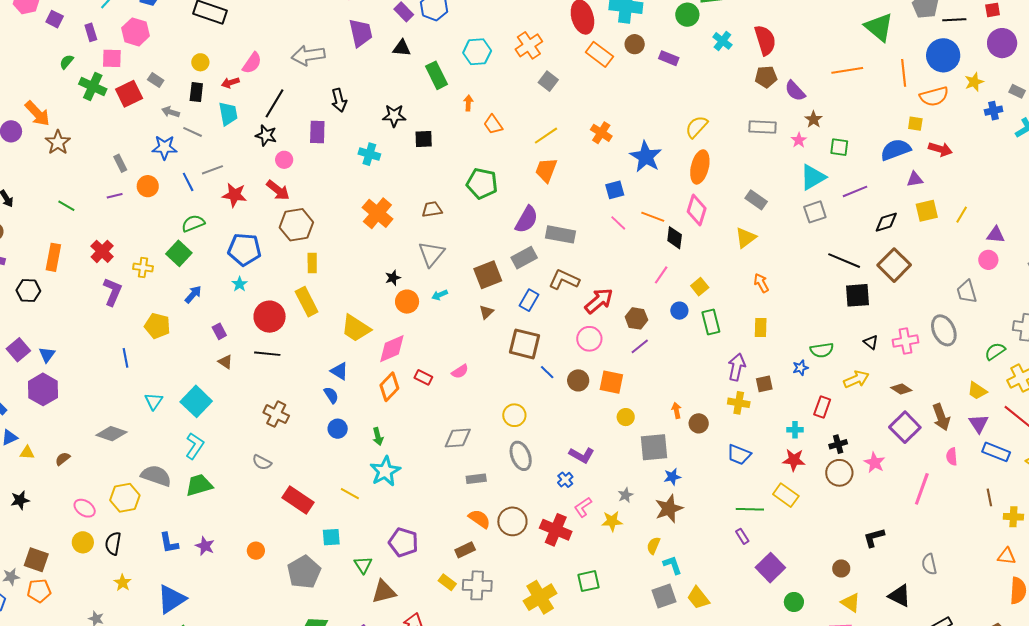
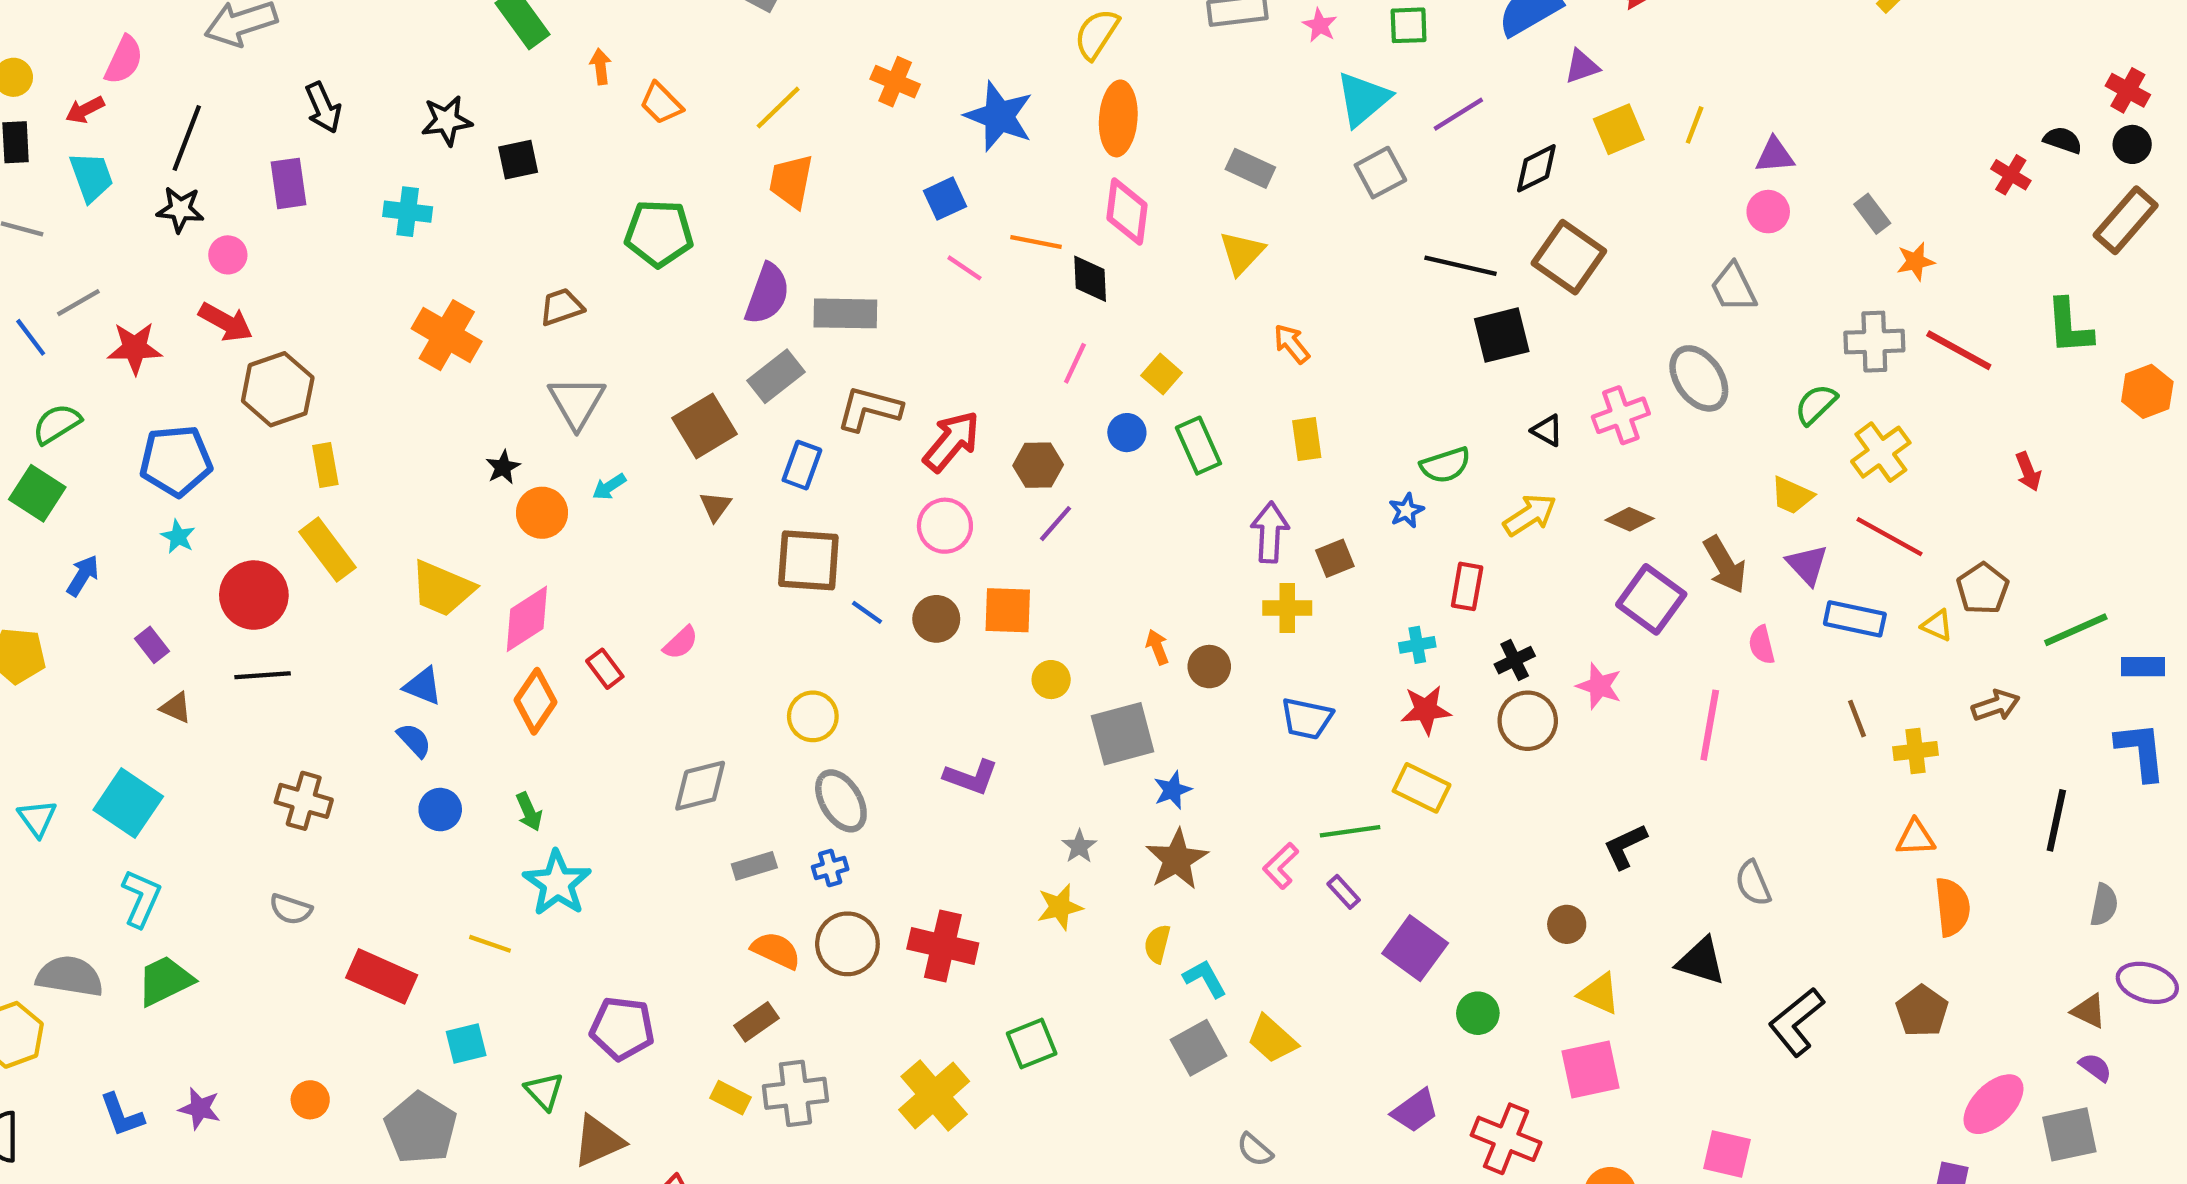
red rectangle: (423, 377) -> (605, 669), turned 36
blue cross: (565, 480) -> (830, 868), moved, turned 35
pink L-shape: (583, 507) -> (1281, 866), moved

